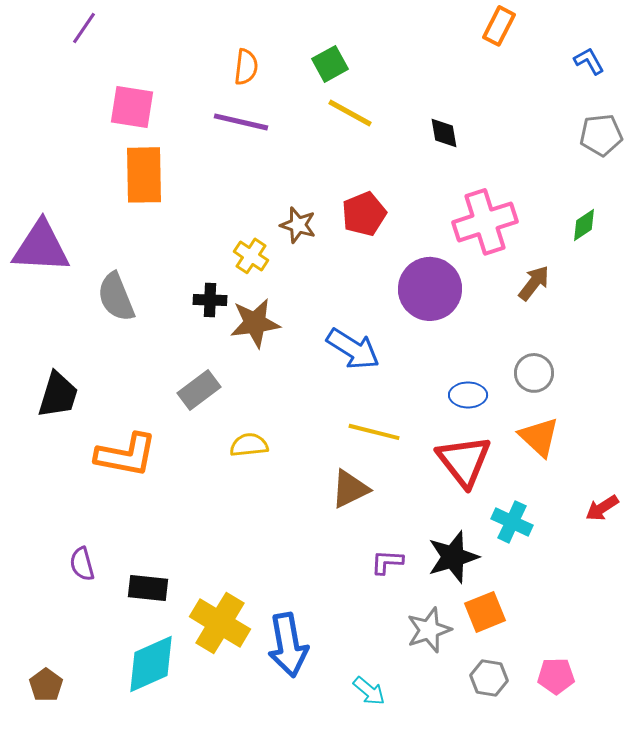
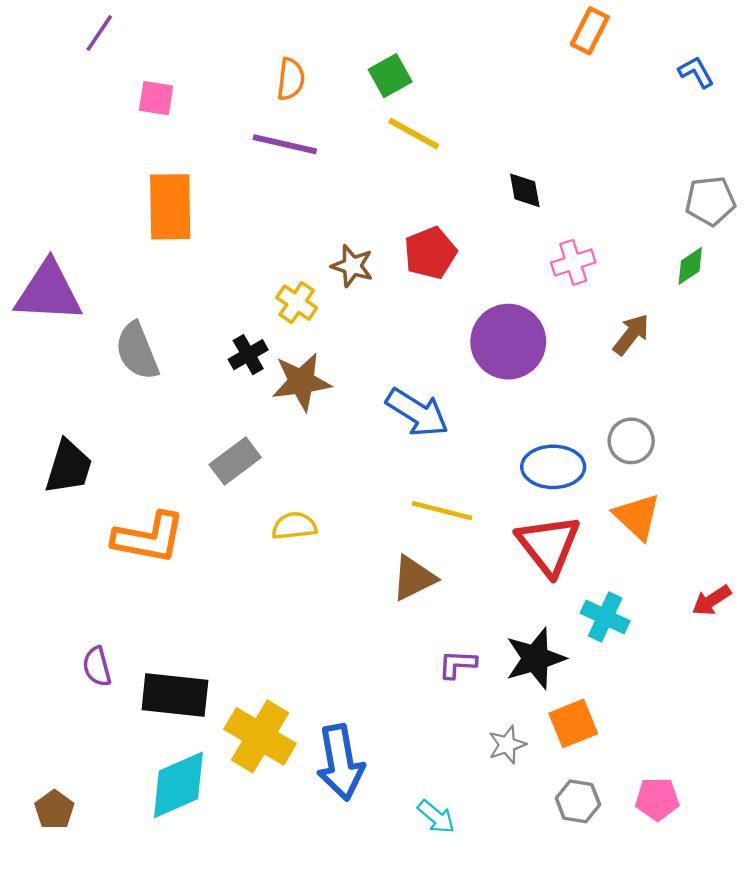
pink square: (132, 107) -> (156, 98), moved, size x0.7
black diamond: (444, 133) -> (525, 190), moved
gray pentagon: (601, 135) -> (710, 201), moved
pink cross: (485, 222) -> (573, 262), size x0.6
black cross: (210, 300) -> (248, 355), turned -32
blue ellipse: (468, 395) -> (553, 467), size x1.4
black rectangle: (148, 588) -> (175, 695), size x1.4
gray star: (429, 630) -> (507, 745), size x0.7

